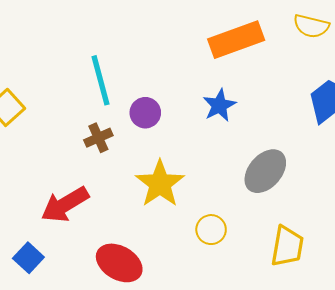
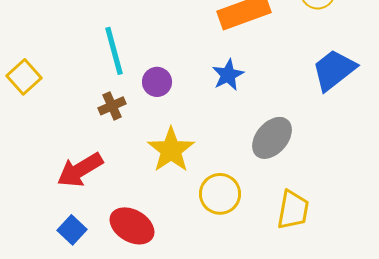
yellow circle: (211, 230) -> (220, 194), size x1.4
blue square: (28, 258) -> (72, 230), moved

